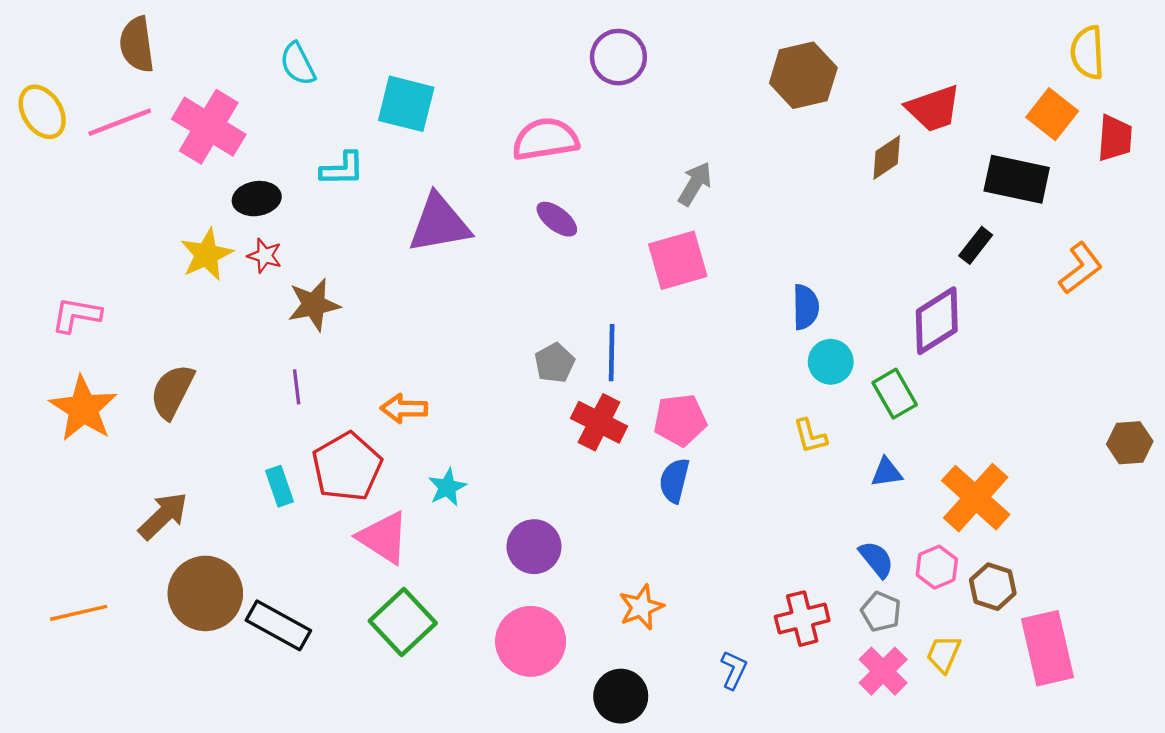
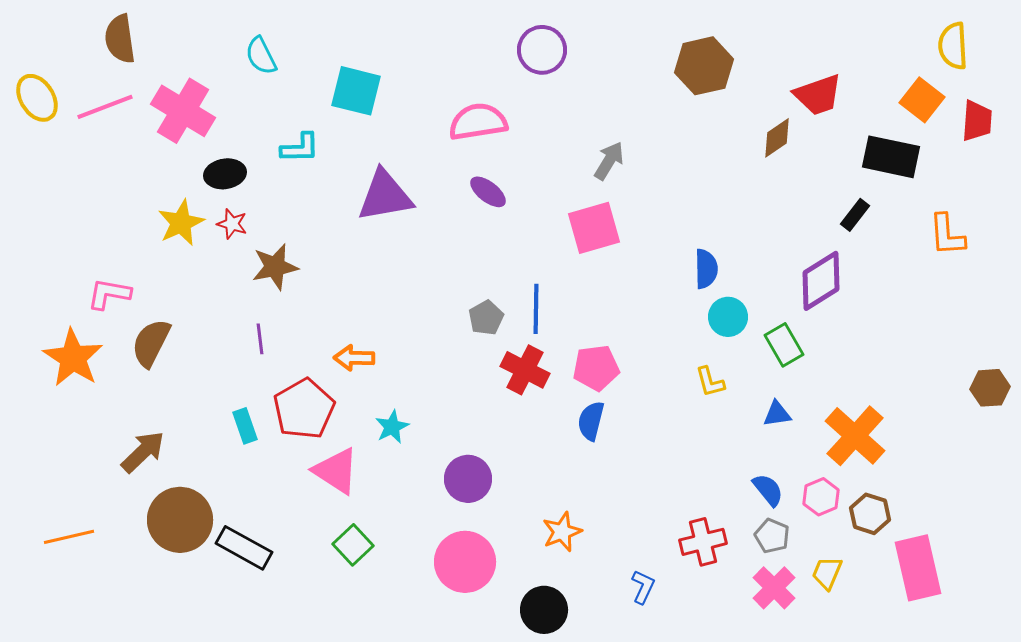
orange L-shape: (1081, 268) -> (947, 235), turned 123
pink L-shape: (76, 315) -> (109, 294), moved
green square: (403, 622) -> (353, 545), size x0.7

